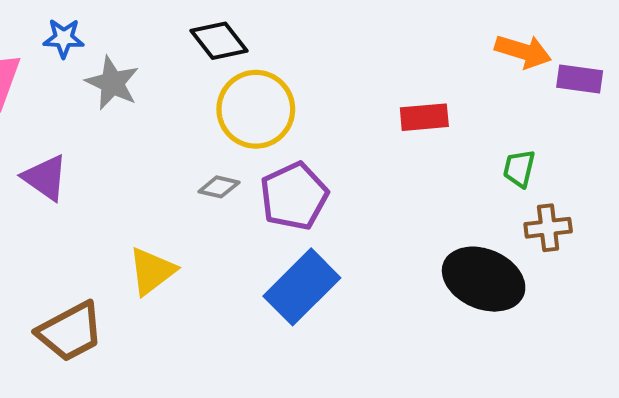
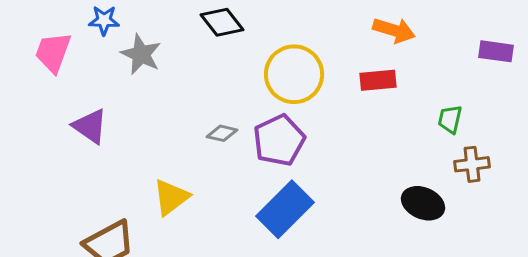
orange arrow: (523, 51) -> (394, 30), moved
yellow circle: (256, 109) -> (294, 74), moved
black ellipse: (484, 279) -> (423, 203), size x0.7

